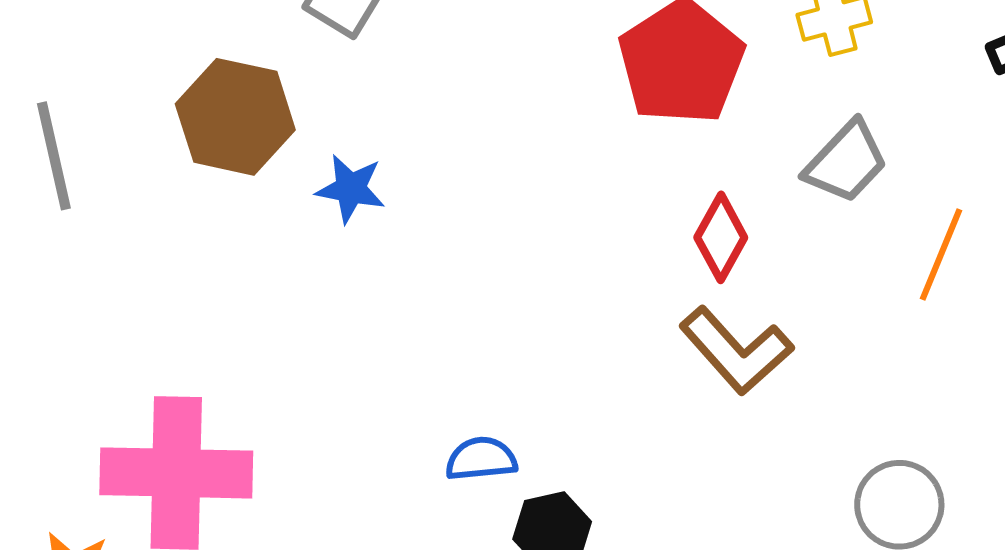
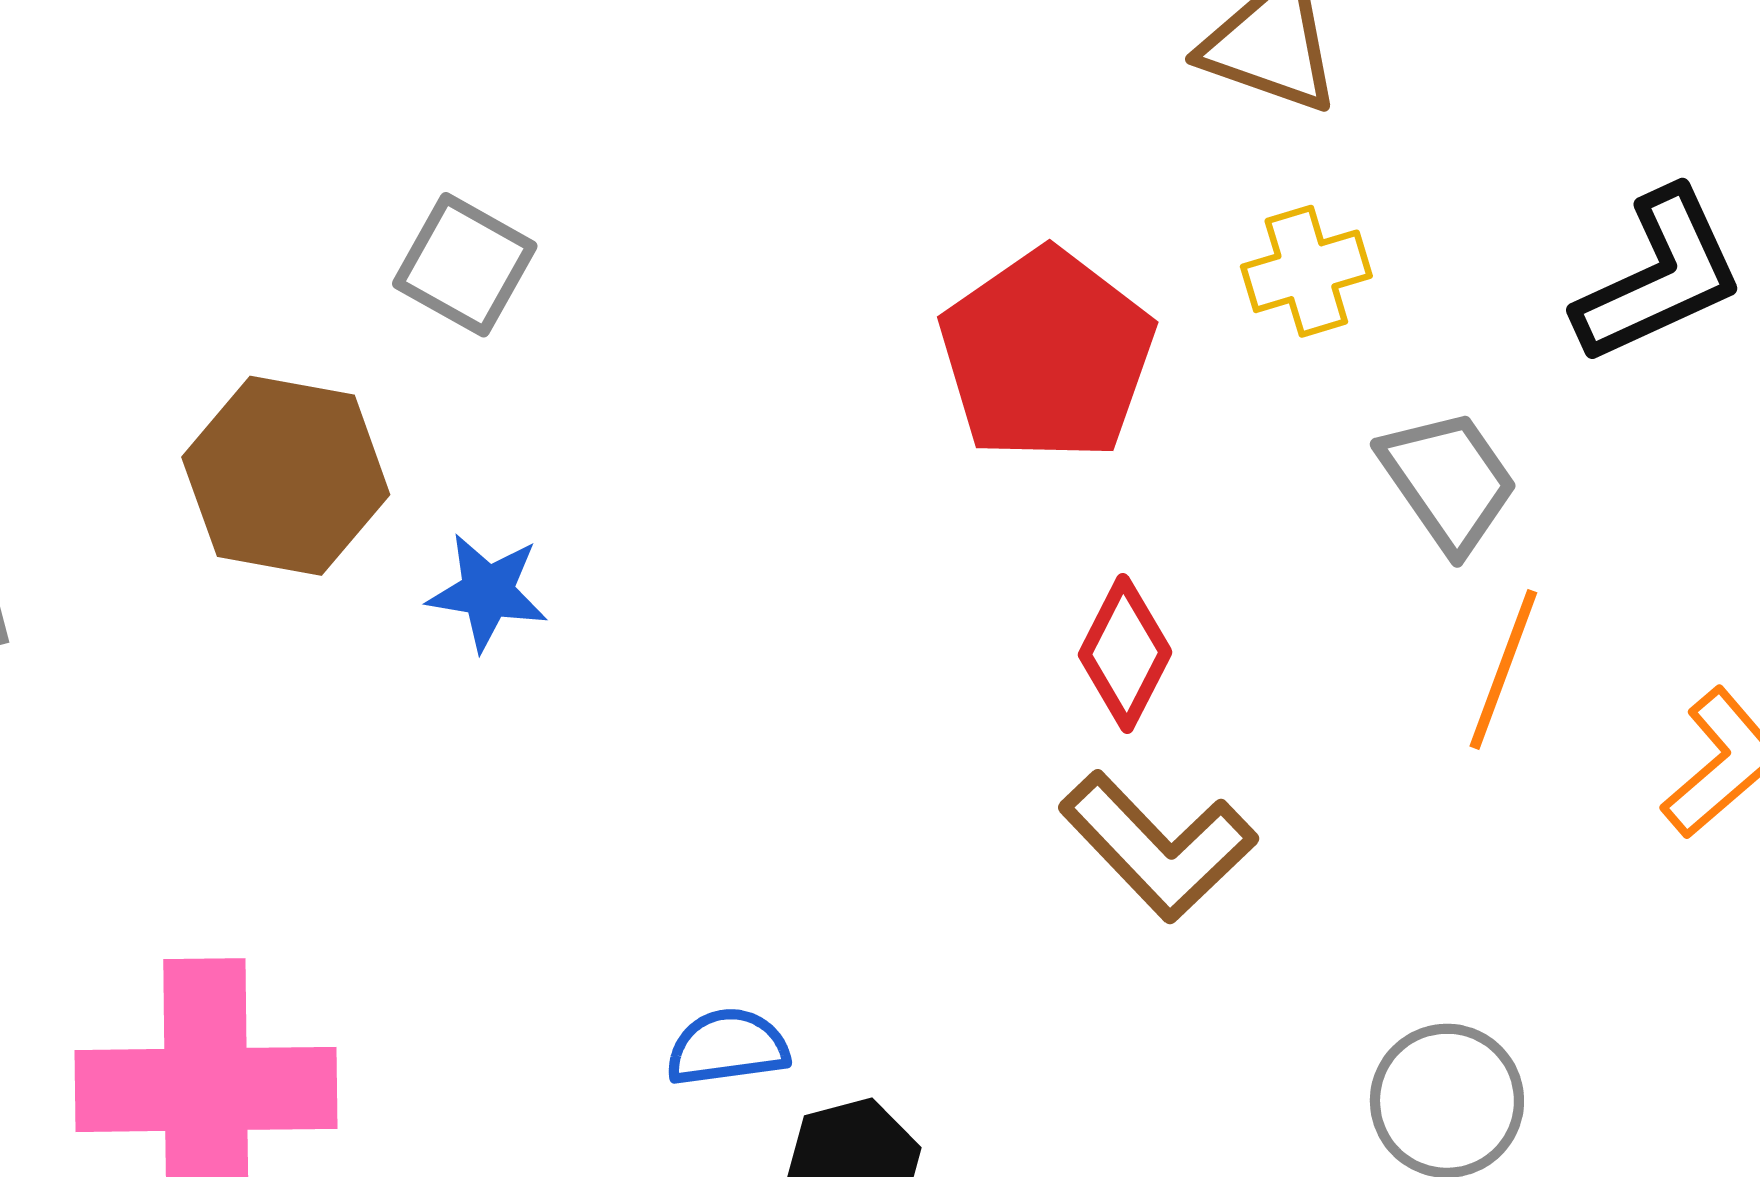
gray trapezoid: (846, 162) -> (1448, 481), moved, turned -76

